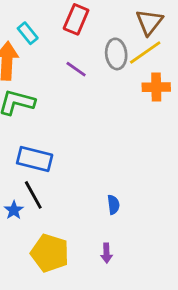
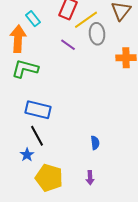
yellow line: (145, 53) -> (86, 20), moved
blue star: (14, 210) -> (27, 155), moved

